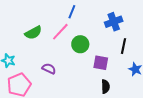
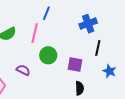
pink line: (60, 32) -> (35, 33), turned -30
green circle: (80, 44) -> (48, 55), moved

